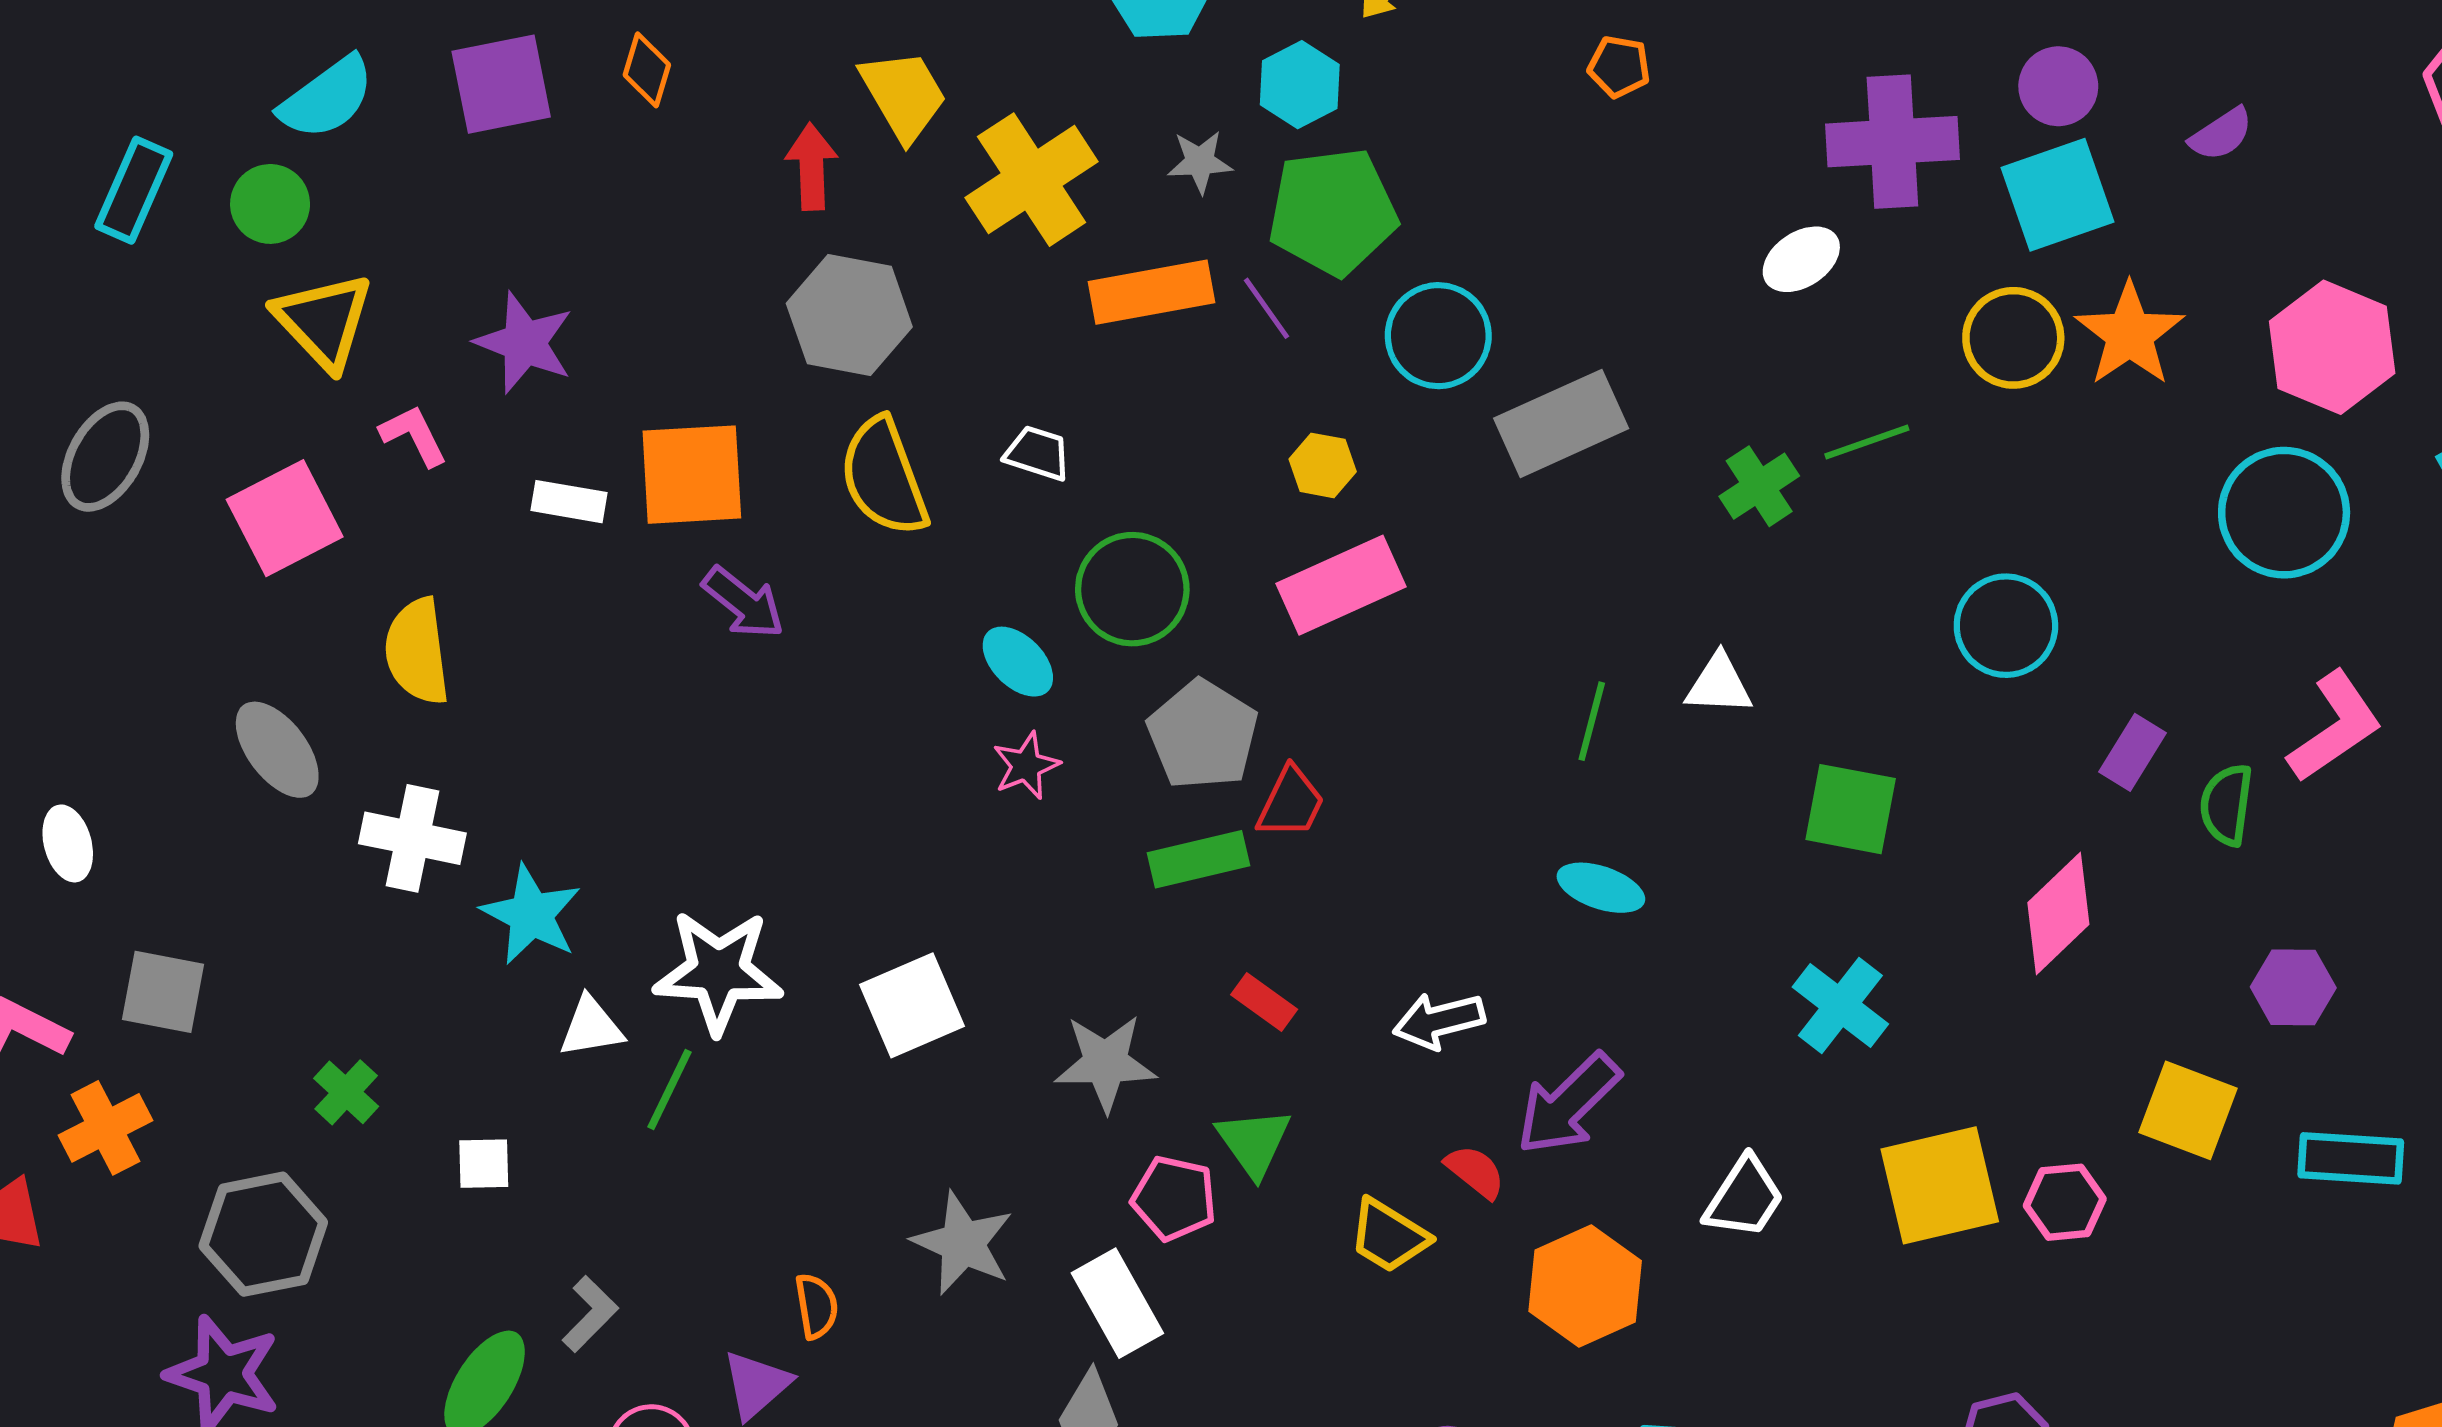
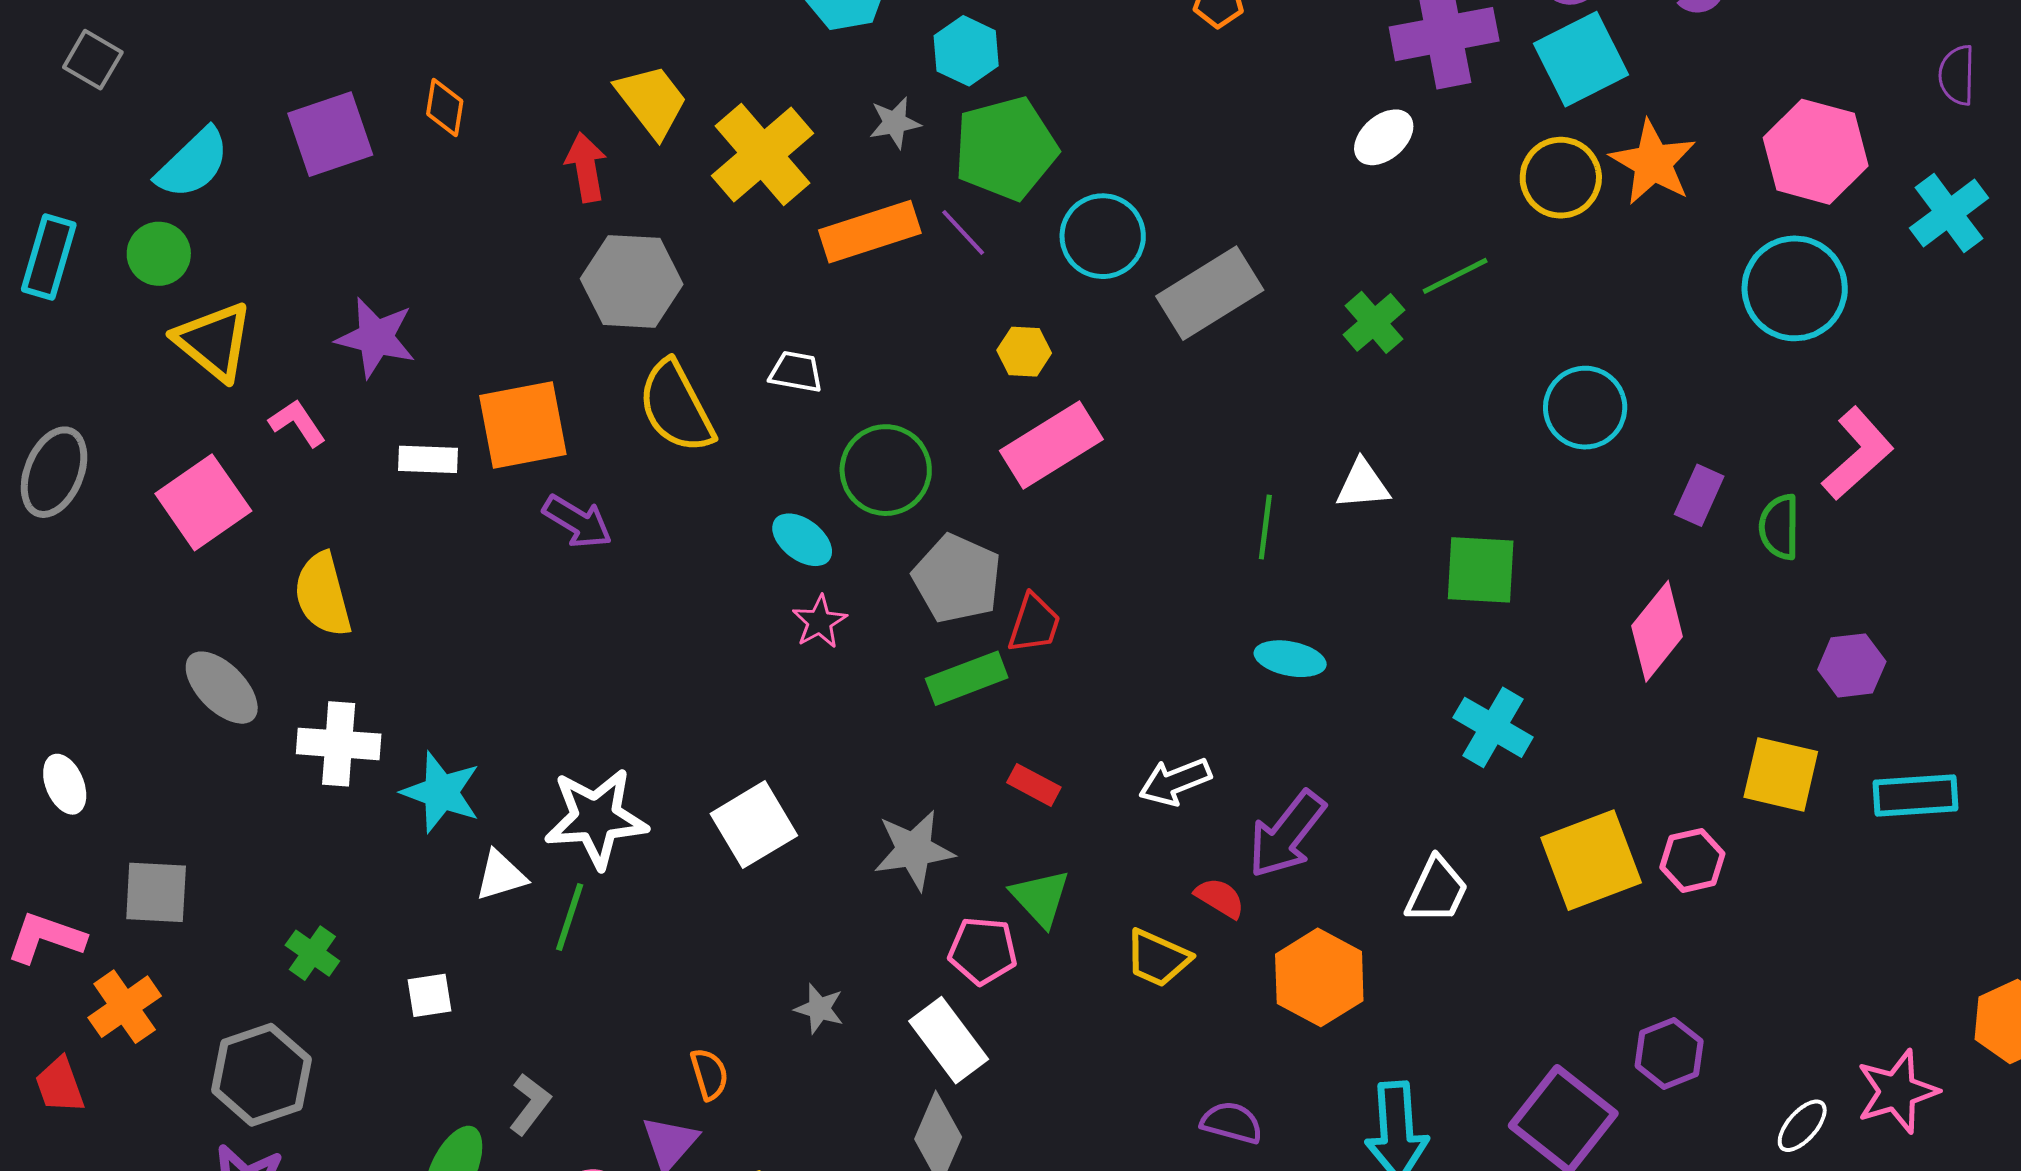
gray star: (963, 1243) -> (819, 1009), size x0.6

